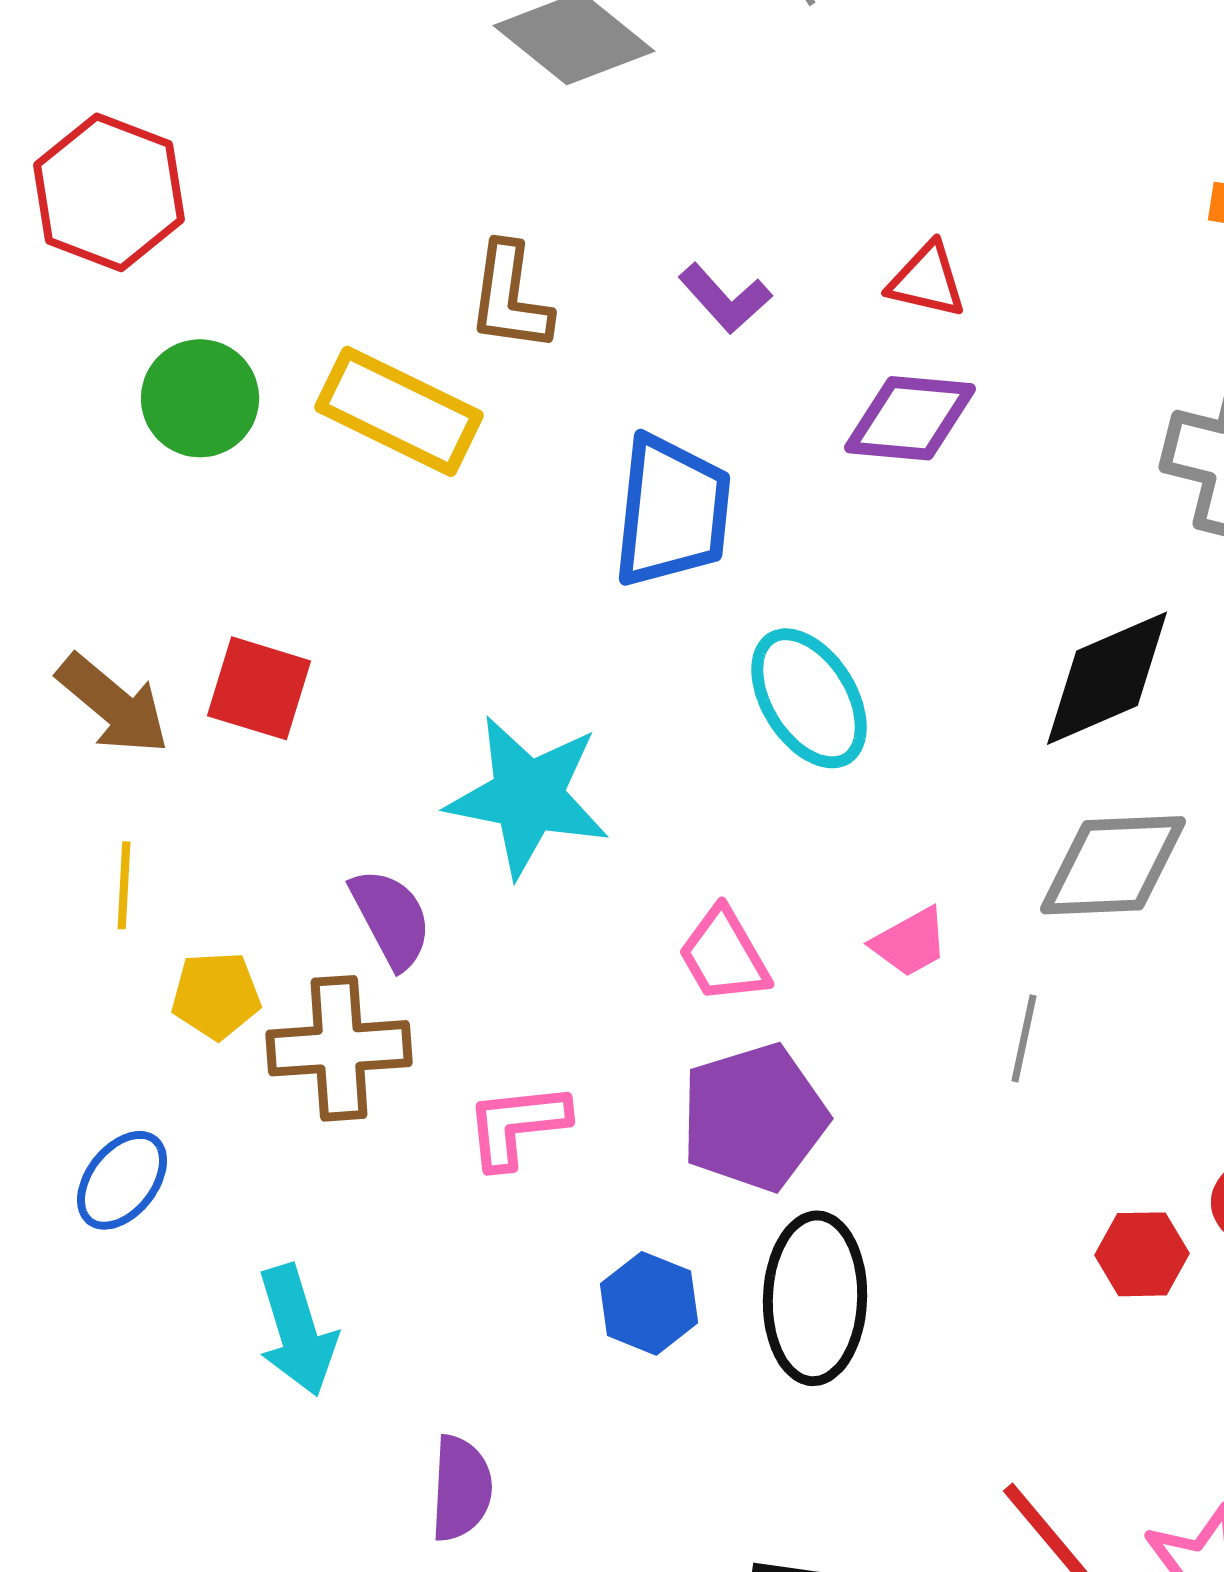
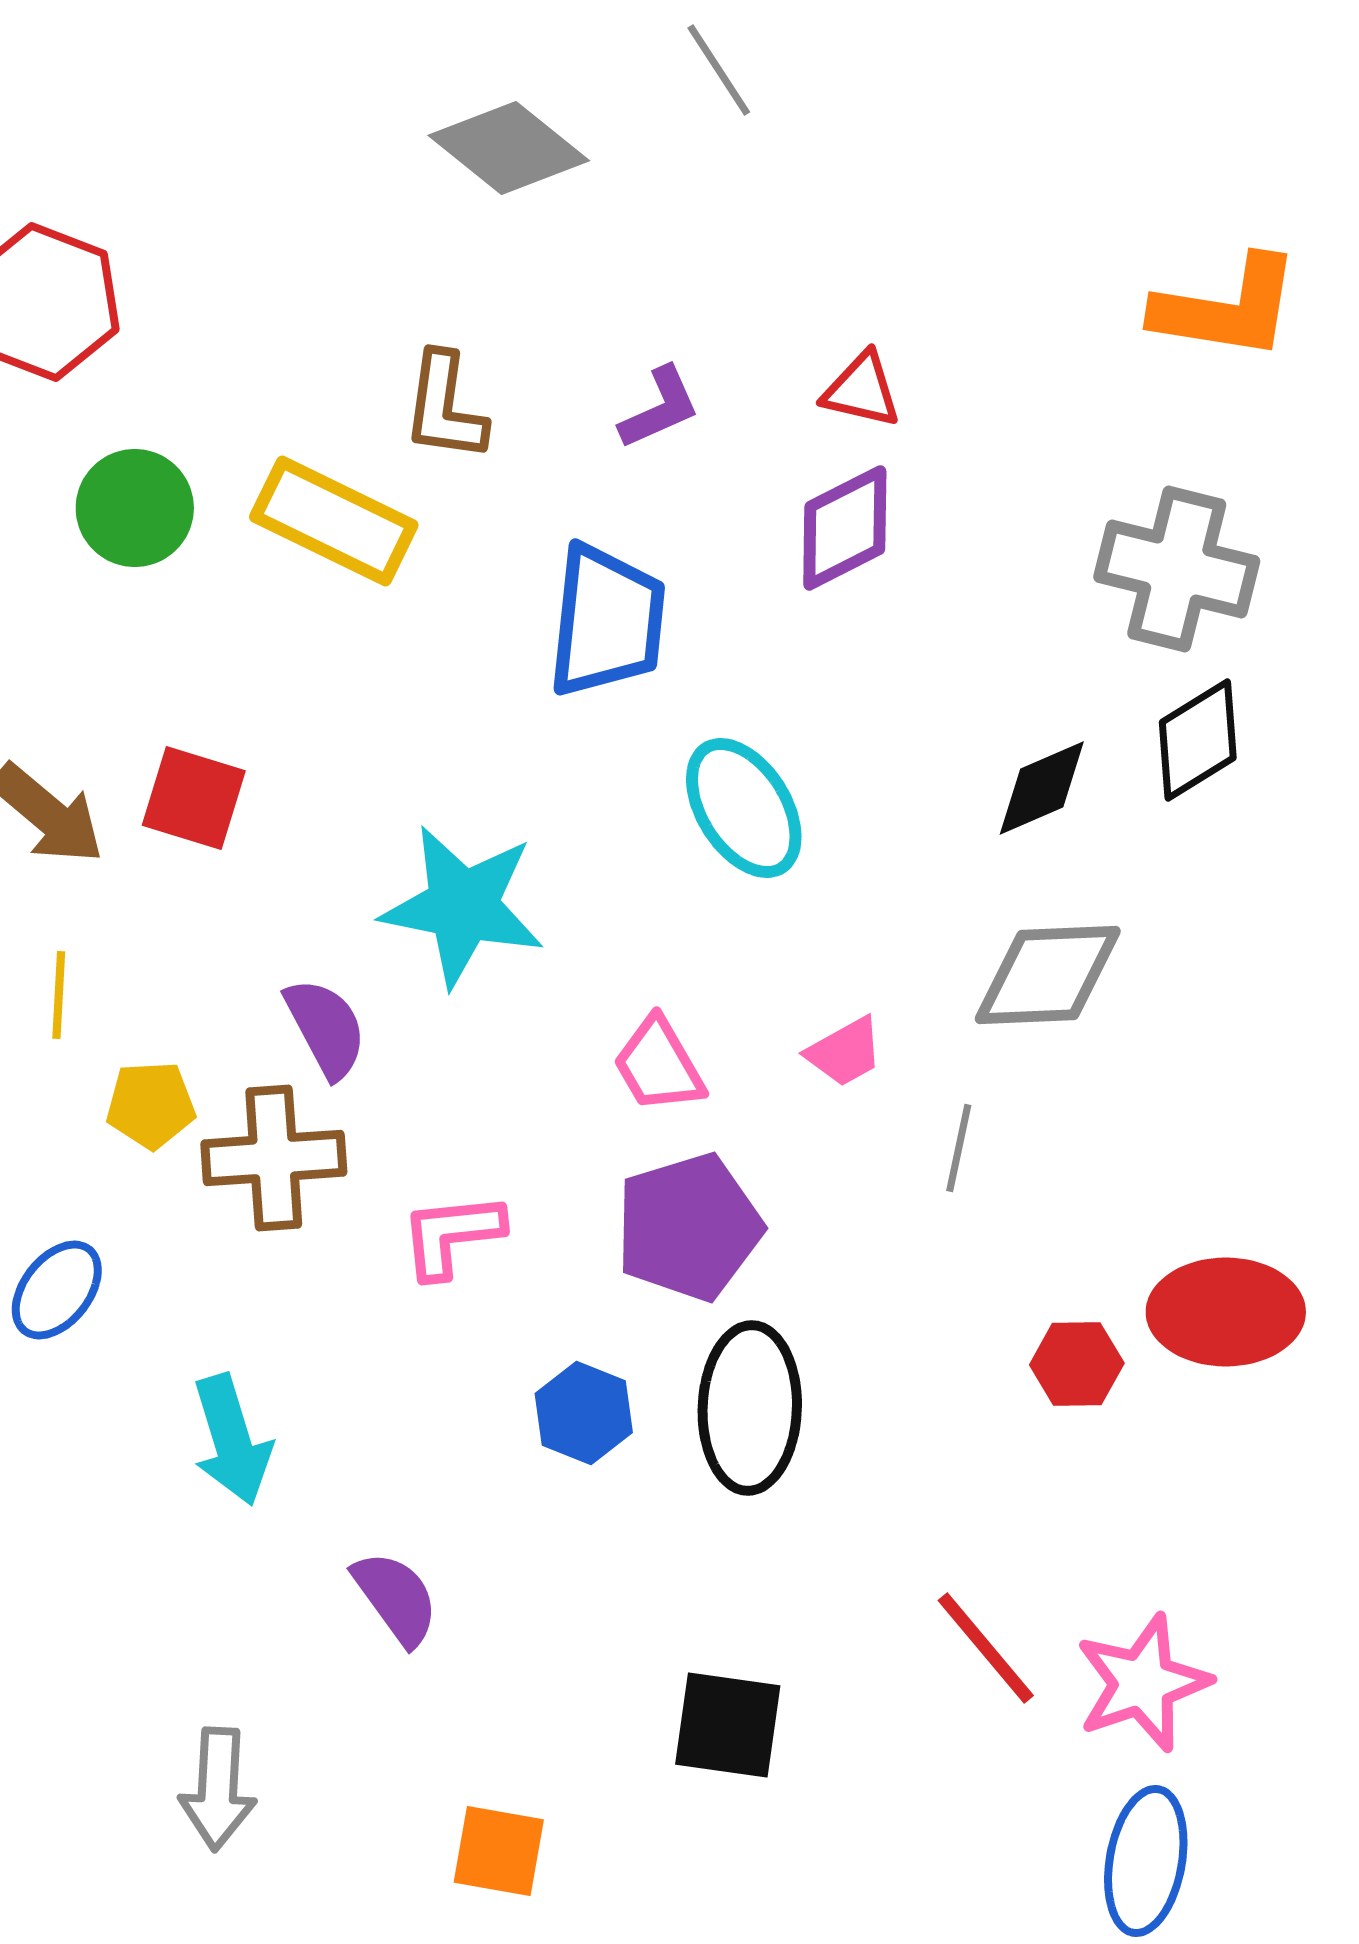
purple L-shape: (725, 298) -> (660, 408), turned -72
purple diamond: (910, 418) -> (845, 528), turned -32
black diamond: (1107, 678) -> (1042, 788), size x0.7
purple semicircle: (461, 1488) -> (396, 1598), turned -39

